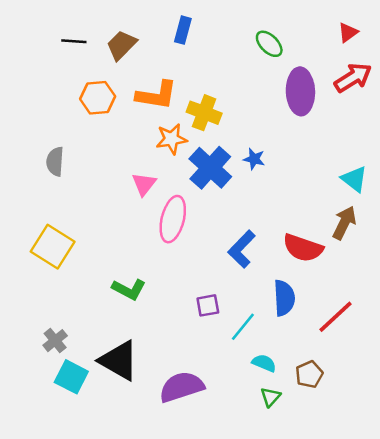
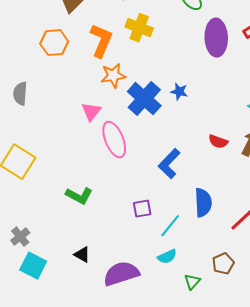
orange L-shape: (156, 95) -> (101, 41), turned -76
yellow cross: (204, 113) -> (139, 28), moved
pink ellipse: (173, 219) -> (114, 140), turned -36
red semicircle: (303, 248) -> (218, 142), moved, size x0.6
black triangle: (119, 361) -> (82, 255), moved, size x0.5
cyan semicircle: (264, 363) -> (167, 257), moved, turned 132

